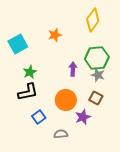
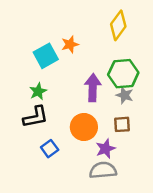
cyan square: (18, 44) -> (46, 56), moved
purple arrow: (73, 69) -> (93, 88), size x1.5
brown square: (96, 98) -> (122, 124), turned -32
gray semicircle: (61, 134) -> (103, 170), moved, size x1.5

